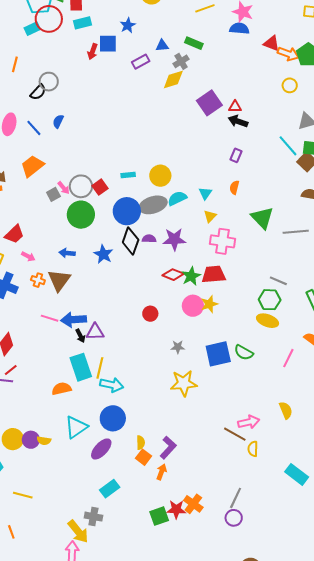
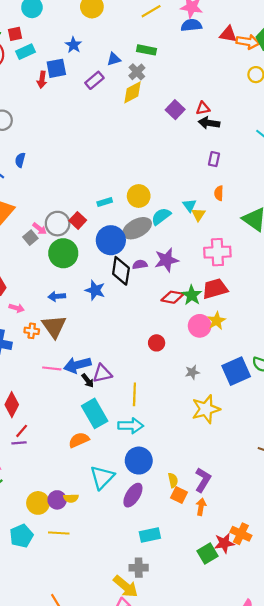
purple square: (209, 103) -> (175, 110), size x0.7
yellow triangle: (210, 216) -> (198, 215), moved
yellow line: (100, 368) -> (134, 394), moved
cyan rectangle: (110, 489) -> (150, 535), turned 36
yellow line: (23, 495) -> (59, 533), moved

